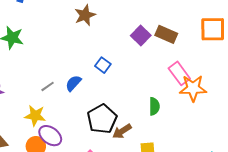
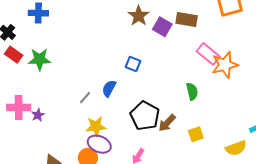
brown star: (85, 15) -> (139, 16), moved
yellow star: (35, 116) -> (96, 126), moved

